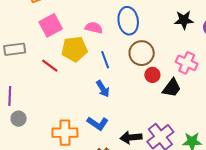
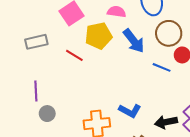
blue line: (105, 60) -> (162, 67), moved, turned -42
blue arrow: (103, 89) -> (134, 41), moved, size x1.4

